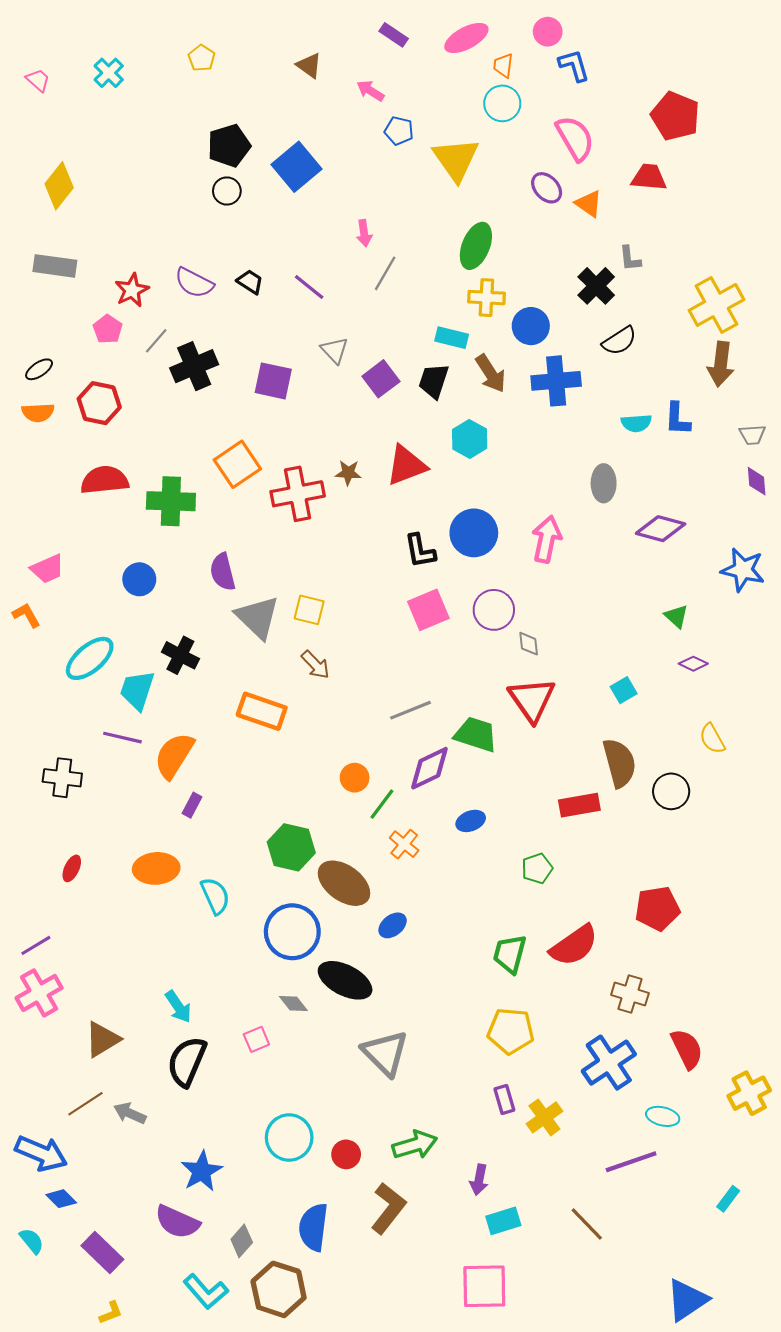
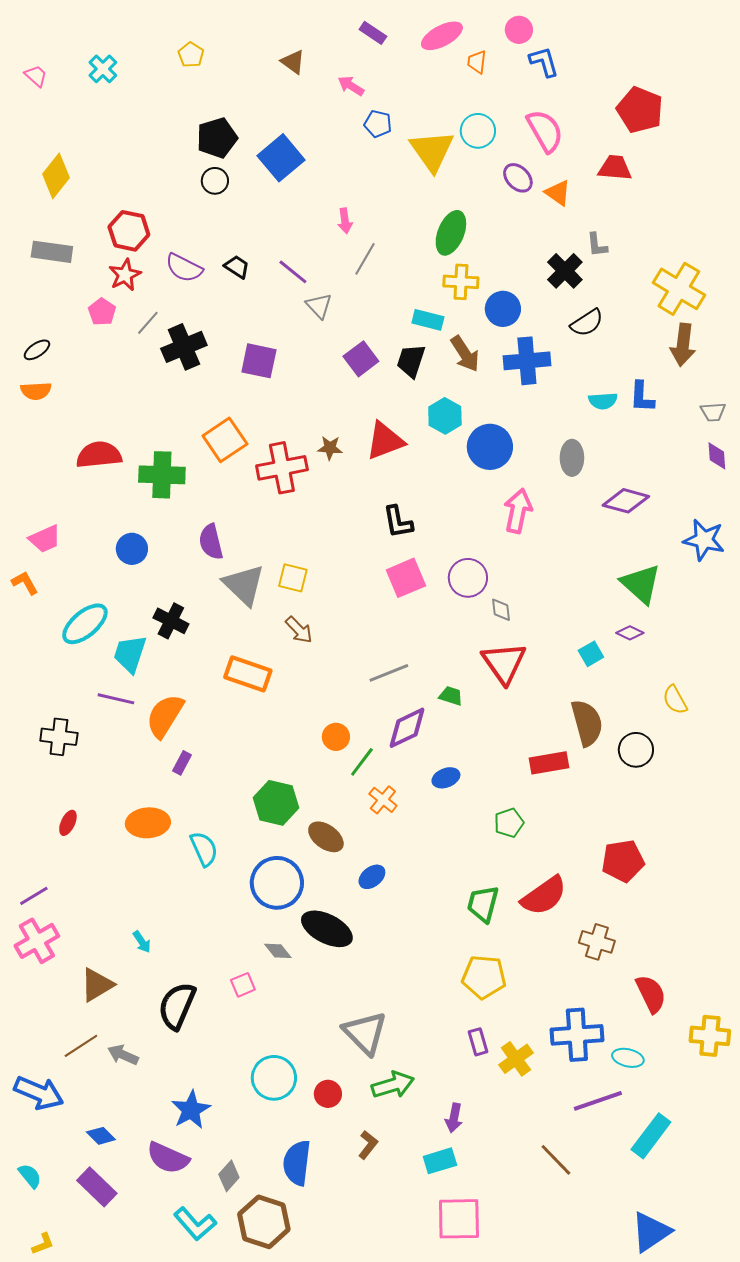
cyan circle: (502, 103) -> (478, 131), moved
yellow cross: (716, 305) -> (679, 289), turned -30
gray triangle: (335, 350) -> (319, 306), moved
red hexagon: (99, 403) -> (129, 231), moved
blue circle: (474, 533) -> (490, 447), moved
green triangle: (676, 616) -> (641, 584), size x1.8
purple diamond: (693, 664) -> (630, 633), moved
green trapezoid: (476, 734) -> (451, 696), size x0.6
brown ellipse: (344, 883) -> (326, 837), size x0.7
cyan arrow: (178, 1007) -> (142, 942), moved, size x0.7
gray triangle: (385, 1053) -> (365, 1033), moved
blue cross: (609, 1063) -> (577, 1035), moved, turned 30
yellow cross: (749, 1093) -> (710, 1036), turned 33
blue diamond: (61, 1199) -> (101, 1136), moved
cyan rectangle: (728, 1199) -> (651, 1136), moved, size x1.8
brown L-shape: (388, 1208) -> (368, 1145), size x0.6
cyan rectangle: (503, 1221) -> (440, 1161), moved
yellow L-shape: (111, 1313) -> (43, 1244), moved

